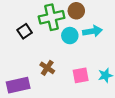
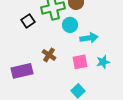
cyan arrow: (92, 31) -> (89, 38), moved

